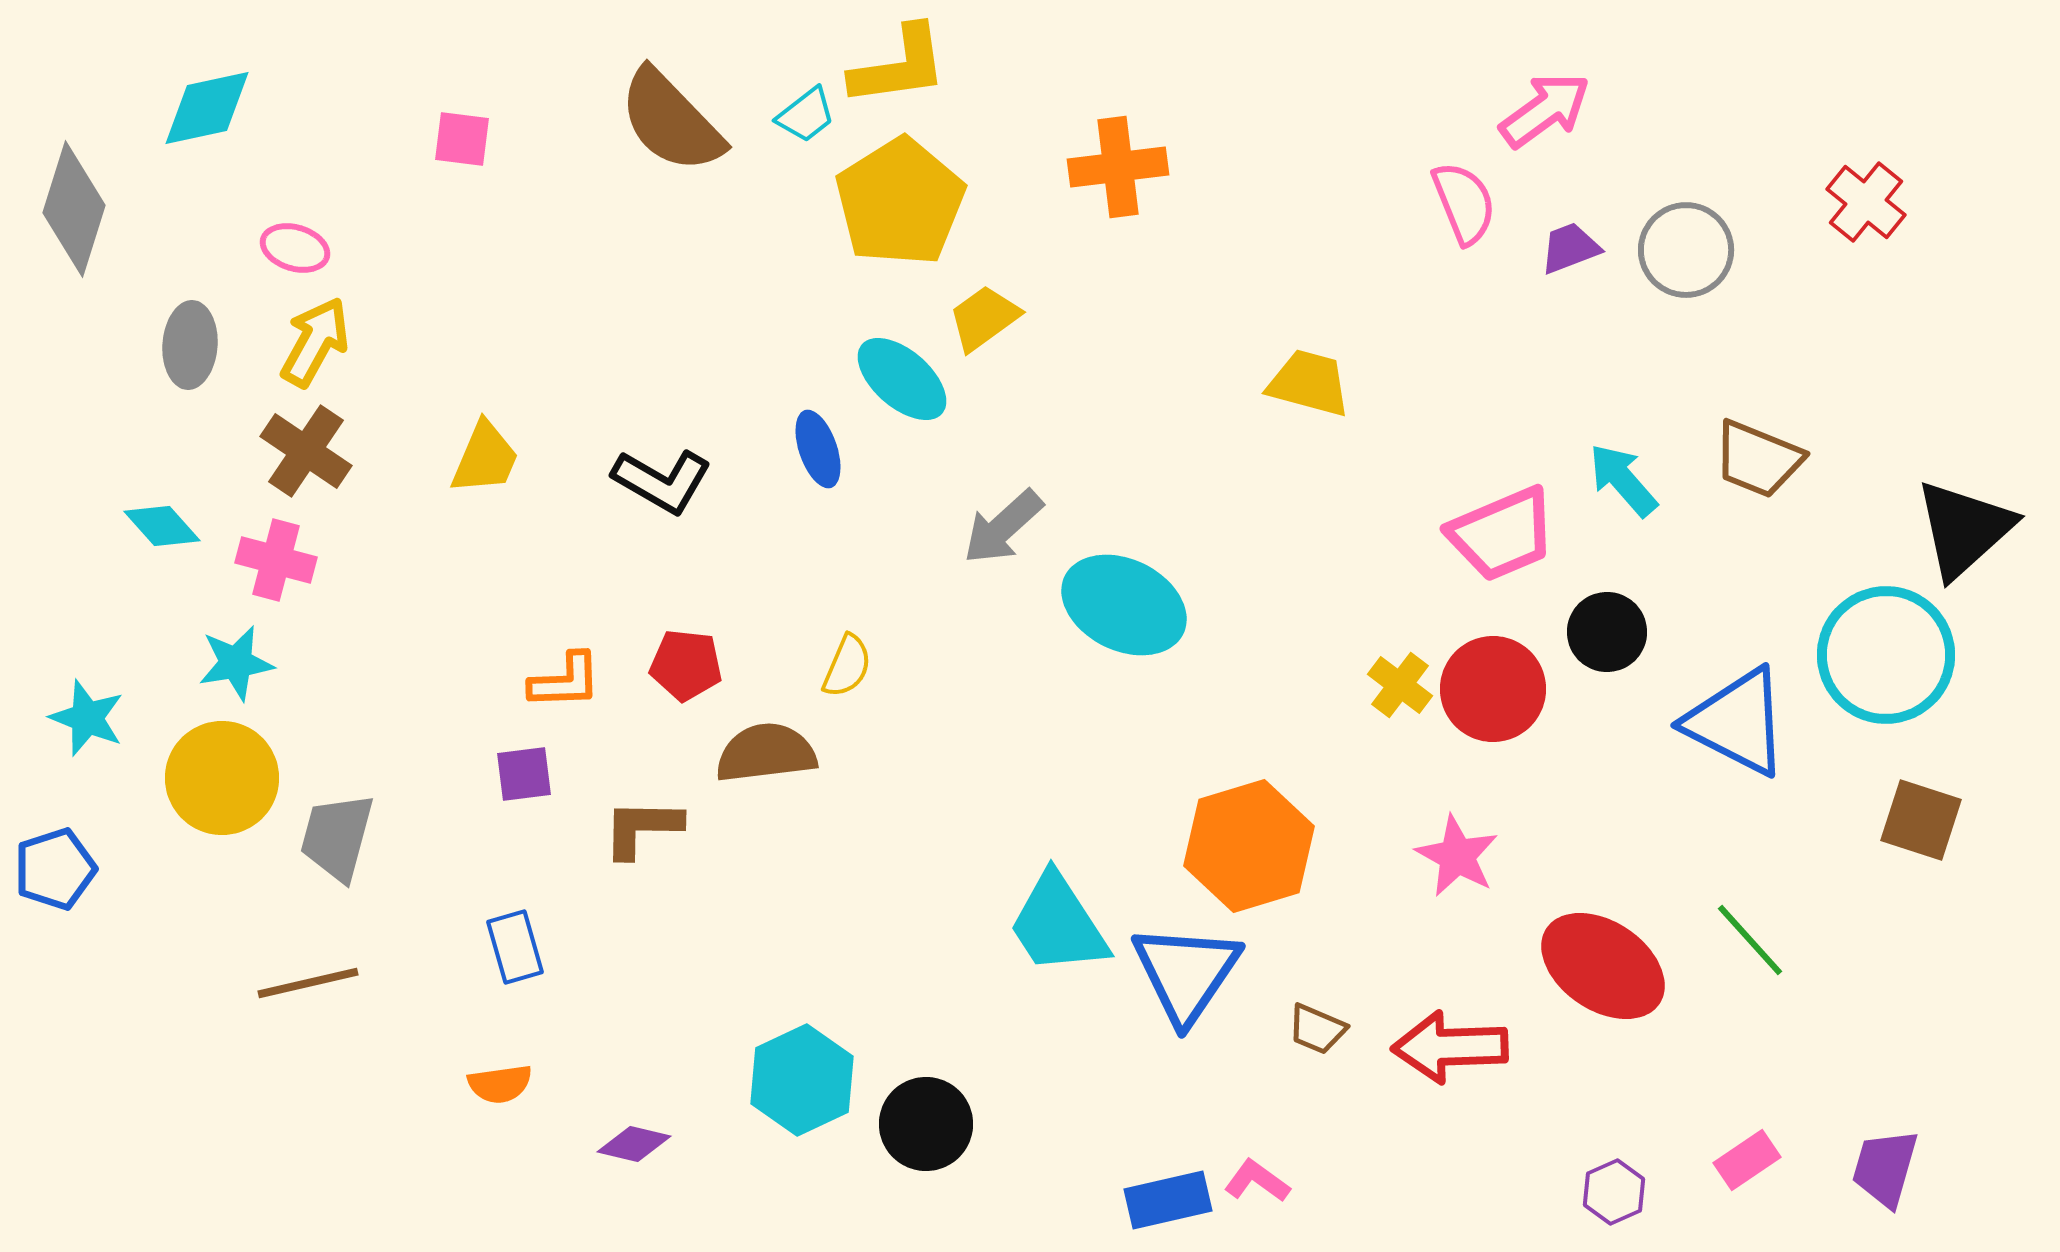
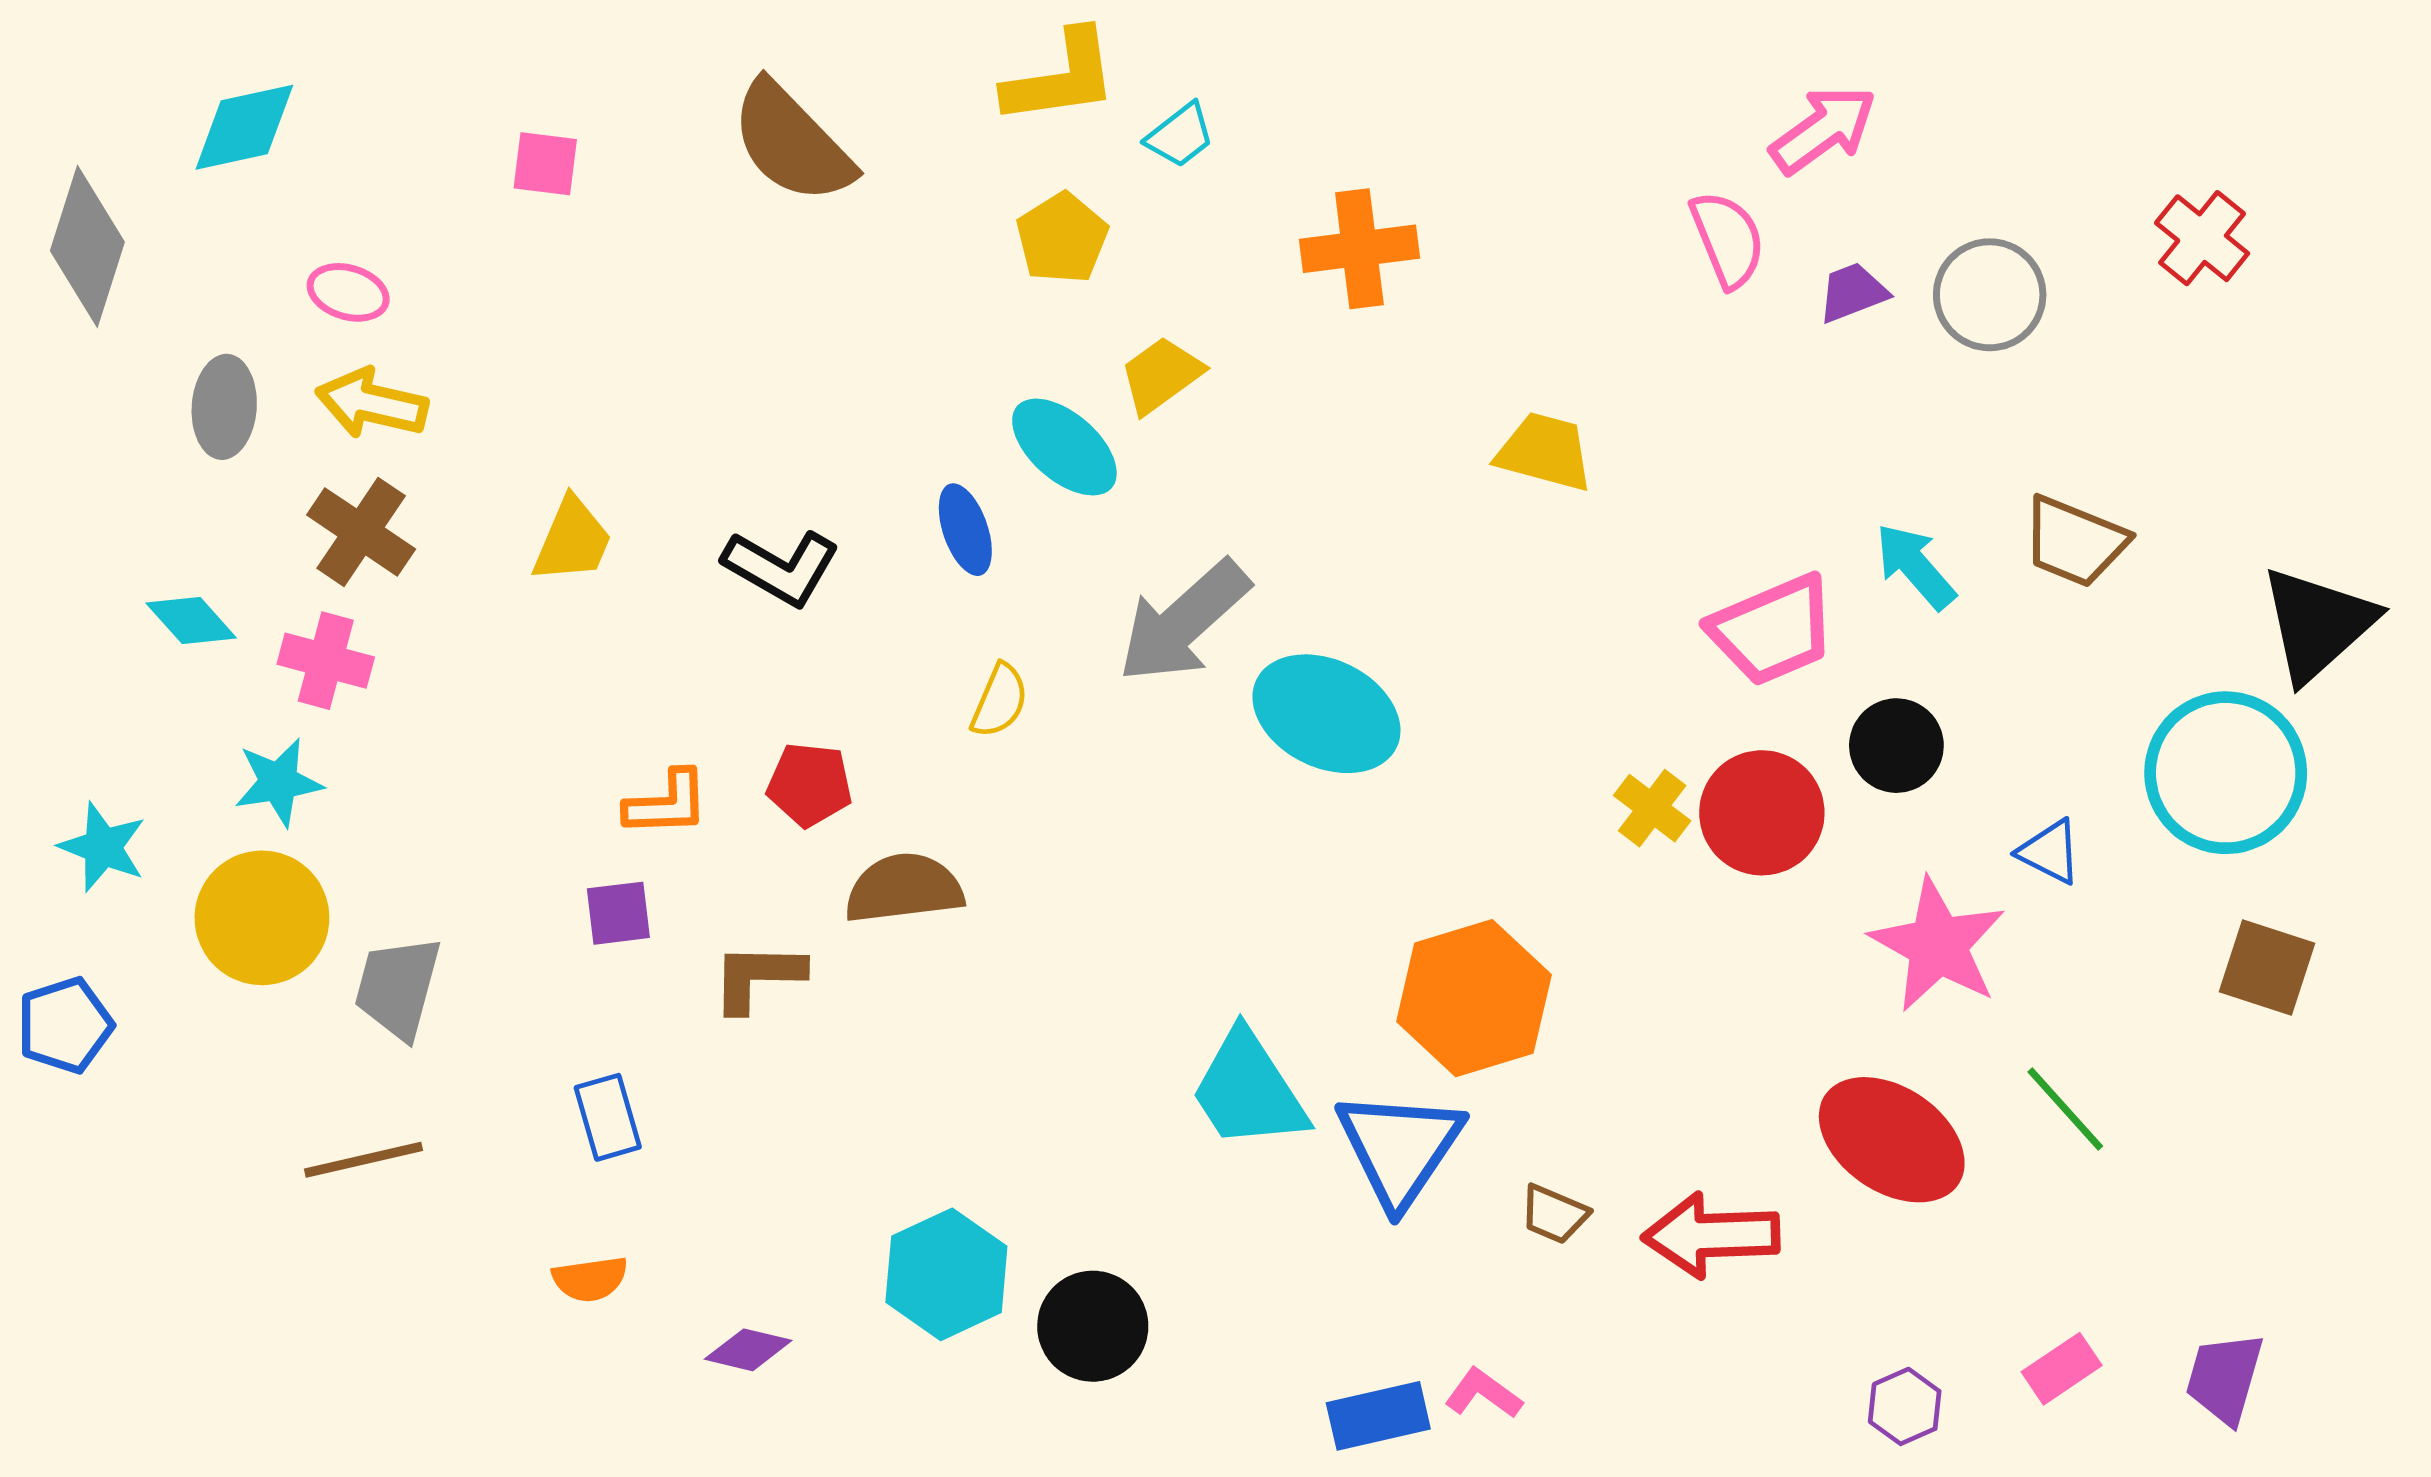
cyan trapezoid: (806, 115) -> (1180, 135), moved
orange cross: (1118, 167) -> (1359, 249), moved
yellow pentagon: (900, 202) -> (1062, 238), size x0.6
yellow arrow: (315, 342) -> (372, 403), turned -106
gray arrow: (1003, 527) -> (1184, 622), size x1.4
yellow semicircle: (847, 666) -> (1000, 701), moved
blue triangle: (1737, 722) -> (2050, 852), size x0.5
pink star: (1457, 856) -> (1938, 945), moved, size x1.4

